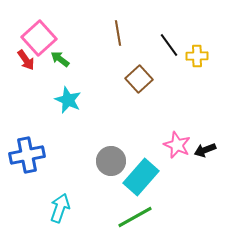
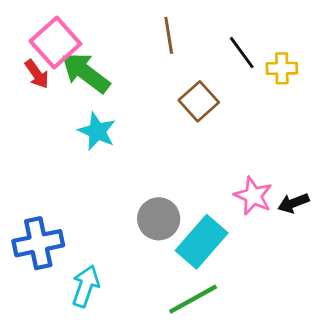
green arrow: (60, 59) -> (86, 73), size x1.8
blue cross: (27, 155) -> (38, 243), moved

